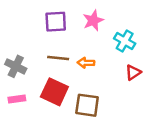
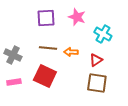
pink star: (93, 20) -> (77, 17), turned -30
red triangle: (133, 72) -> (96, 60), moved
brown square: (87, 105) -> (97, 83), moved

